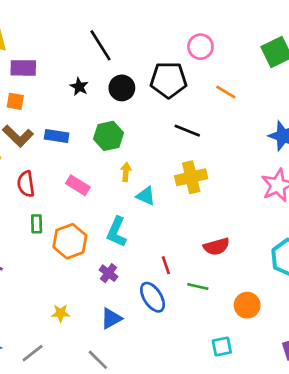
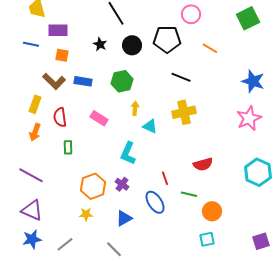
orange square: (15, 101) -> (62, 55), moved
orange hexagon: (70, 241) -> (93, 186), moved
orange circle: (247, 305) -> (212, 211), moved

